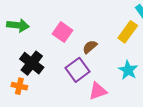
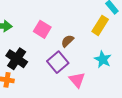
pink triangle: (98, 91) -> (77, 80), turned -48

